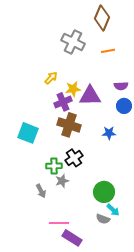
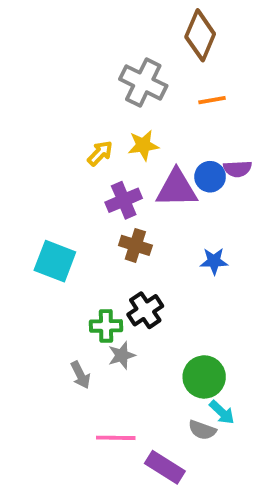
yellow star: (73, 89) -> (143, 145), moved
blue circle: (124, 106) -> (210, 177), moved
brown cross: (69, 125) -> (135, 245), size x0.7
purple rectangle: (72, 238) -> (165, 467), moved

